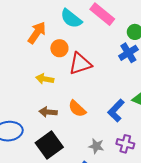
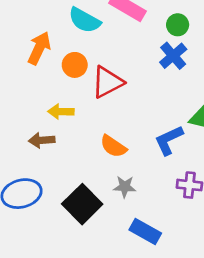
blue L-shape: (116, 111) -> (169, 140), turned 30
brown arrow: (48, 112) -> (42, 140), moved
gray star: (96, 146) -> (125, 187), moved

